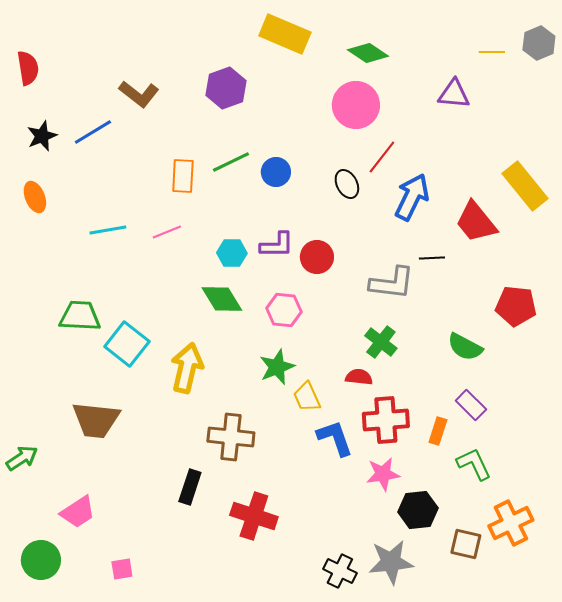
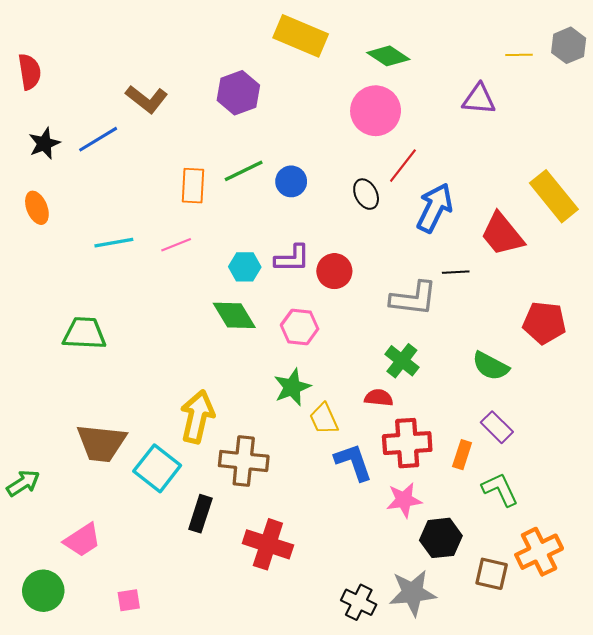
cyan square: (127, 344) -> (157, 468), moved
yellow arrow: (187, 368) -> (197, 417), moved

